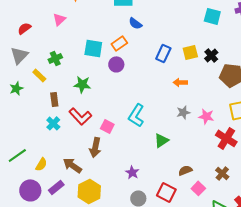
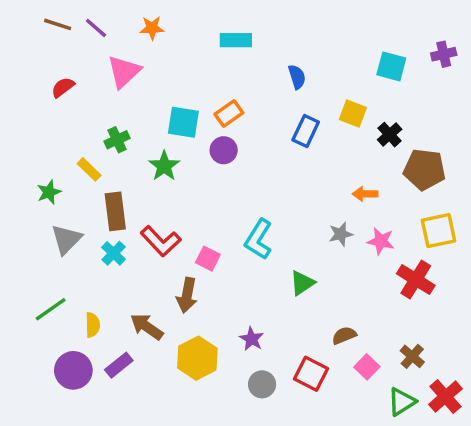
pink triangle: (59, 19) -> (124, 72), size x1.5
blue semicircle: (135, 23) -> (297, 77), moved, turned -144
yellow square: (190, 52) -> (353, 114), moved, turned 35
gray triangle: (19, 55) -> (66, 239), moved
orange arrow: (180, 82) -> (365, 194), moved
green star: (82, 84) -> (164, 166), moved, turned 30
brown rectangle: (54, 99) -> (115, 211), size x1.5
yellow semicircle: (41, 164) -> (93, 325), turned -32
brown cross: (222, 173) -> (412, 356), moved
yellow hexagon: (89, 191) -> (197, 358), moved

